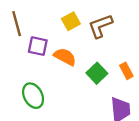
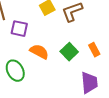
orange semicircle: (65, 57) -> (39, 52), moved

